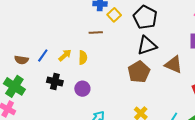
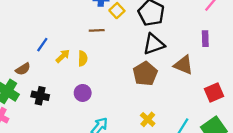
blue line: (43, 55) -> (42, 45), moved
brown semicircle: (21, 60) -> (23, 69), moved, turned -40
black cross: (55, 81) -> (40, 96), moved

